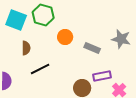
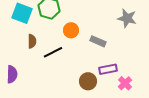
gray star: (121, 39) -> (127, 18), moved
black line: (40, 69) -> (53, 52), moved

